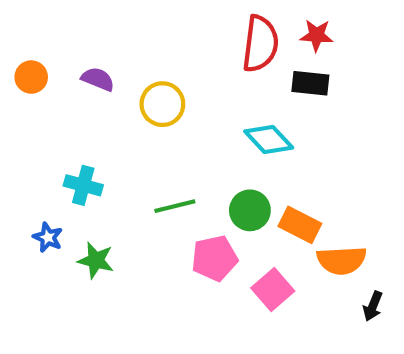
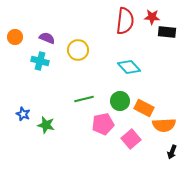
black rectangle: (310, 83) -> (167, 32), moved
cyan cross: (83, 185) -> (40, 61), moved
black arrow: (373, 306) -> (172, 152), moved

